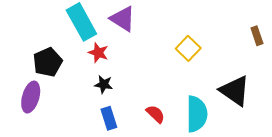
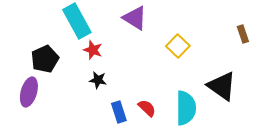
purple triangle: (123, 19) -> (135, 18), moved
blue rectangle: (109, 118) -> (119, 112), moved

